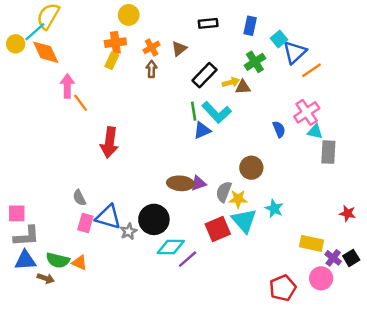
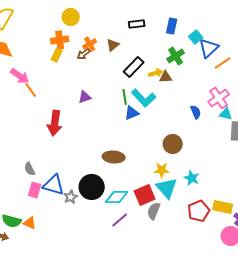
brown arrow: (152, 69) -> (84, 54), moved, turned -128
pink arrow: (67, 86) -> (20, 76), turned 126
purple triangle: (198, 183) -> (85, 97), moved
gray semicircle: (224, 192) -> (154, 211), moved
cyan diamond: (171, 247) -> (117, 197), moved
red pentagon: (283, 288) -> (199, 211), moved

